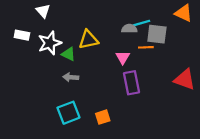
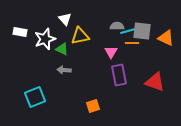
white triangle: (43, 11) -> (65, 19), moved
orange triangle: (184, 13) -> (166, 38), moved
cyan line: (141, 23) -> (128, 31), moved
red triangle: (185, 79) -> (155, 82), moved
cyan square: (68, 113) -> (35, 97), moved

